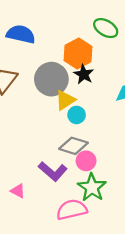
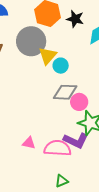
black star: (84, 74) -> (75, 19), moved
purple L-shape: (53, 171) -> (76, 140), moved
pink semicircle: (72, 210) -> (57, 148), moved, turned 32

